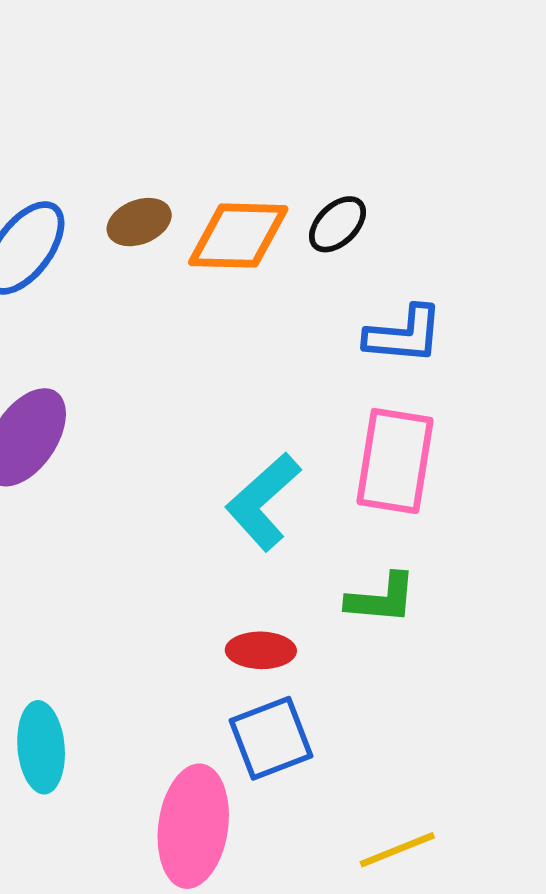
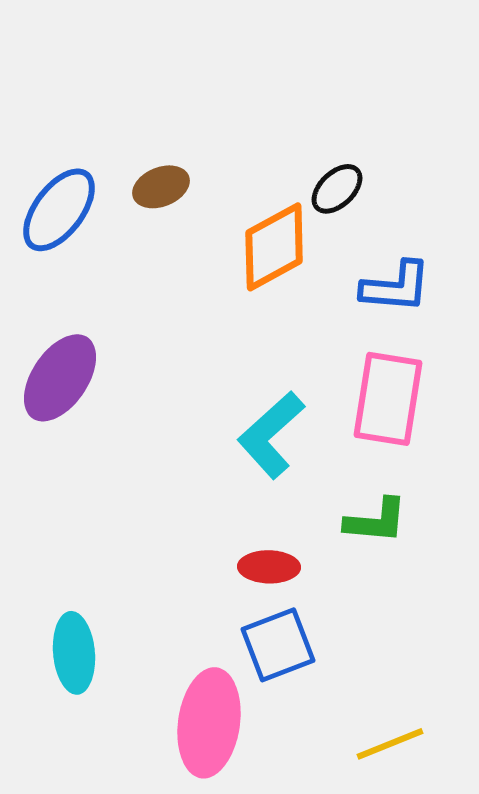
orange diamond: (238, 236) -> (274, 247), moved, turned -30

